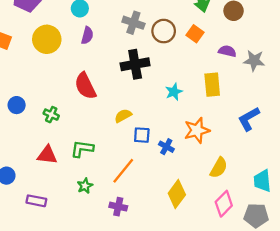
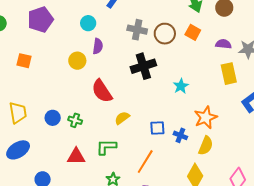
yellow circle: (47, 39) -> (77, 61), moved, size x0.7
yellow rectangle: (212, 85) -> (229, 74), moved
blue circle: (17, 105) -> (53, 118), moved
yellow semicircle: (123, 116) -> (122, 118), moved
yellow semicircle: (219, 168) -> (206, 146), moved

